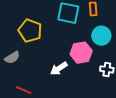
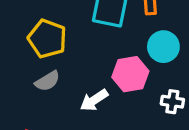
gray semicircle: (12, 58) -> (48, 81), moved

